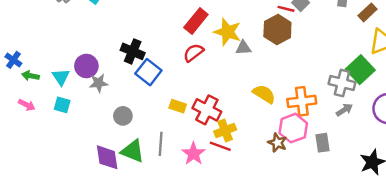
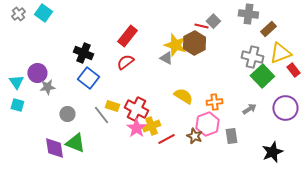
yellow star: (228, 32) -> (175, 45), moved
gray triangle: (243, 48) -> (166, 58), turned 32
black cross: (133, 51) -> (83, 53), moved
gray cross: (342, 83) -> (252, 57), moved
orange cross: (302, 101) -> (214, 102), size x0.7
gray line: (161, 144) -> (101, 115), moved, turned -42
red line: (220, 146) -> (166, 139), moved, turned -48
pink star: (193, 154) -> (136, 128), moved

